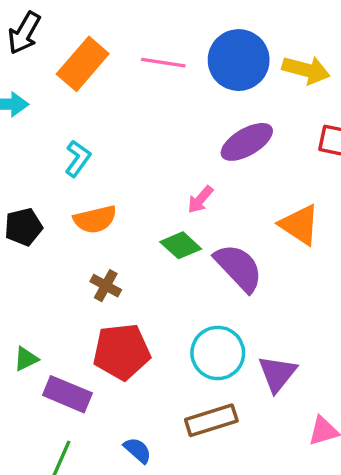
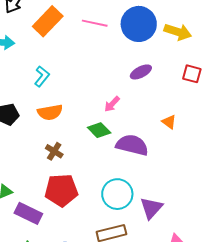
purple ellipse: (247, 142) -> (141, 72), size x0.7
orange triangle: (300, 225) -> (169, 122), size x0.6
purple semicircle: (239, 268) -> (132, 145), turned -36

